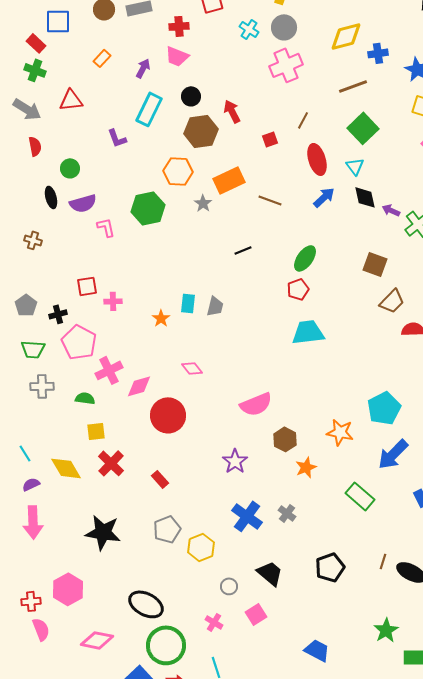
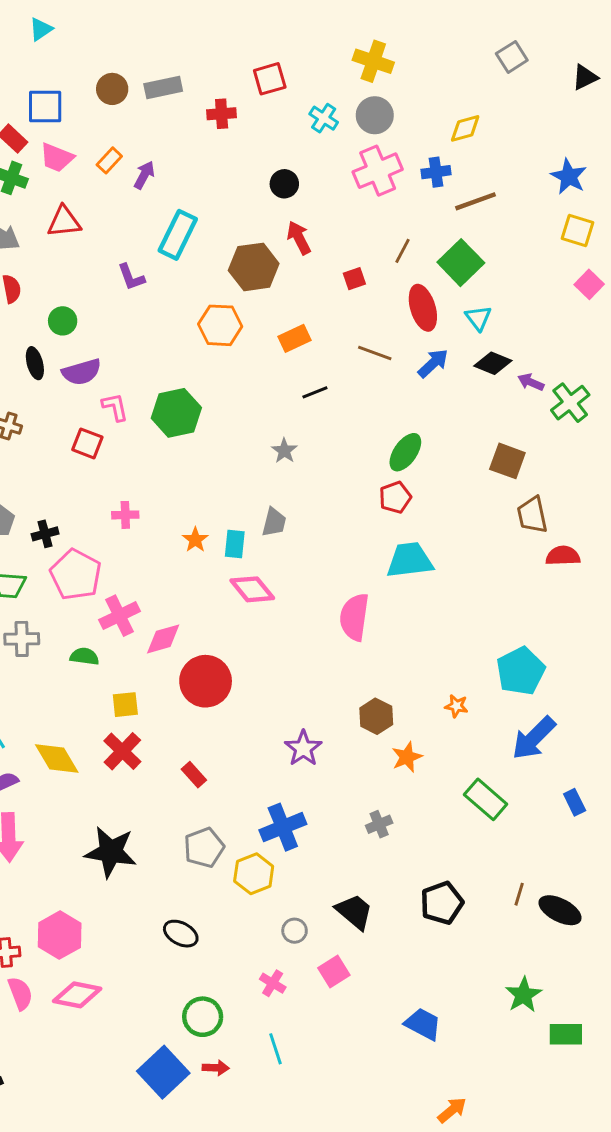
yellow diamond: (346, 36) -> (465, 128), size x0.7
blue cross: (378, 53) -> (436, 172), moved
pink trapezoid: (177, 56) -> (57, 158), moved
purple arrow: (143, 68) -> (144, 175), moved
black circle: (191, 96) -> (284, 184), moved
green square: (363, 128) -> (461, 263), moved
orange rectangle: (229, 180) -> (295, 338), size x0.7
black diamond: (365, 197) -> (493, 363), turned -55
brown line: (270, 200) -> (375, 353), moved
gray star: (203, 203) -> (284, 451), moved
green hexagon: (148, 208) -> (176, 413), moved
black line: (243, 250) -> (315, 392), moved
red square: (87, 286) -> (87, 443), moved, turned 30
brown trapezoid: (392, 301) -> (532, 515), turned 124
cyan rectangle: (188, 303) -> (235, 544), moved
pink diamond: (192, 368) -> (252, 589), moved, size x1.4
pink semicircle: (256, 404) -> (354, 617), moved, turned 120
yellow square: (96, 431) -> (125, 705), moved
orange star: (340, 432) -> (456, 706), size x0.6
gray cross: (287, 513) -> (379, 824), turned 30
blue cross: (247, 516) -> (283, 827), moved, turned 32
black ellipse: (146, 604) -> (181, 934), moved, size x0.7
pink diamond: (97, 640) -> (77, 995), moved
green circle: (166, 645) -> (203, 1017), size x0.7

